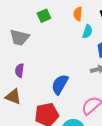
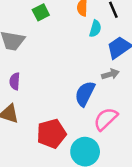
blue semicircle: (60, 84) -> (85, 94), moved

